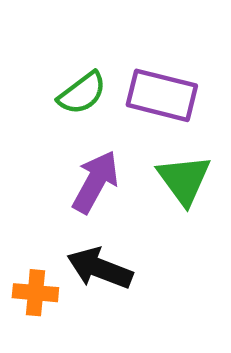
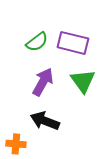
orange cross: (35, 293) -> (16, 144), moved

